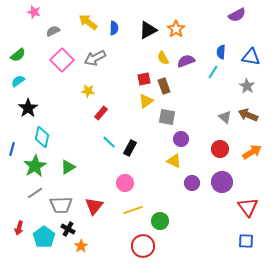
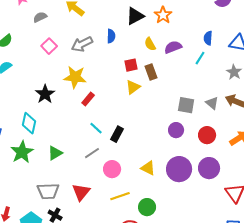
blue semicircle: (114, 28) -> (111, 36), moved
pink square: (62, 60) -> (49, 46), size x0.7
yellow star: (88, 91) -> (75, 77), size x1.6
black star: (28, 108) -> (45, 94), moved
gray square: (167, 117) -> (186, 105), moved
purple circle: (181, 139) -> (176, 130), moved
yellow triangle: (174, 161) -> (148, 168), moved
purple circle: (192, 183) -> (179, 169), size x1.6
gray line: (35, 193) -> (92, 153), moved

